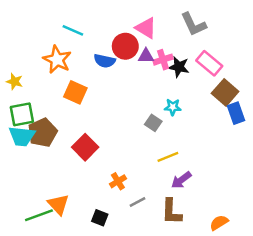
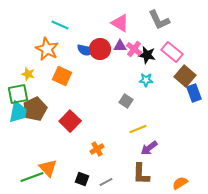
red circle: (125, 46) -> (100, 49), moved
pink cross: (163, 60) -> (134, 49), turned -35
yellow star: (15, 82) -> (28, 74), moved
cyan star: (173, 107) -> (146, 80), moved
cyan trapezoid: (22, 136) -> (18, 112), turned -85
gray line: (137, 202) -> (106, 182), moved

